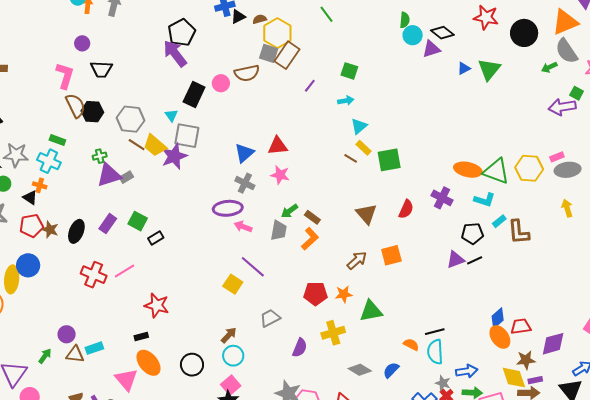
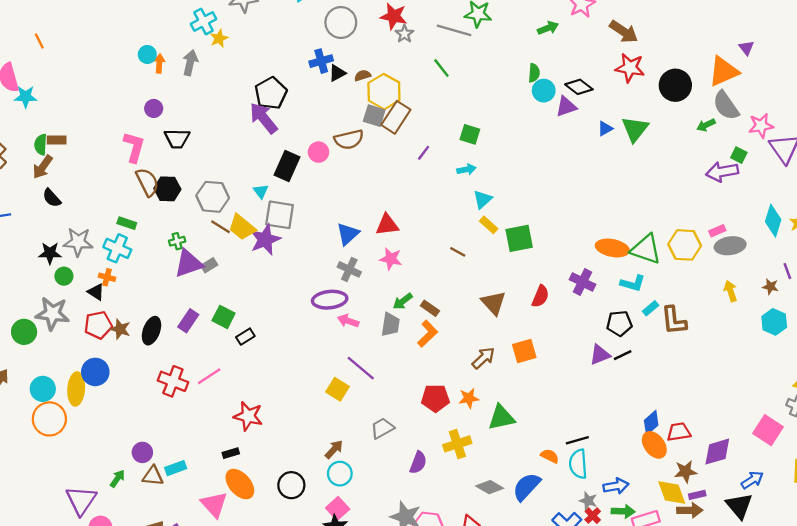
brown line: (351, 158) -> (458, 252), moved
blue semicircle: (391, 370) -> (527, 487), size x1.5

